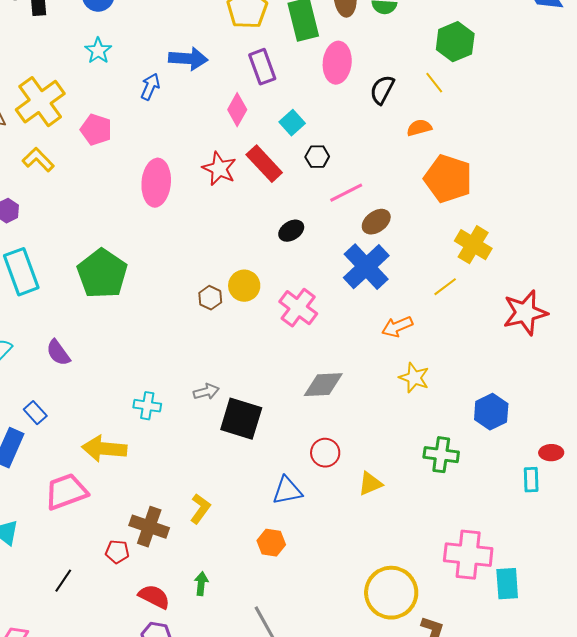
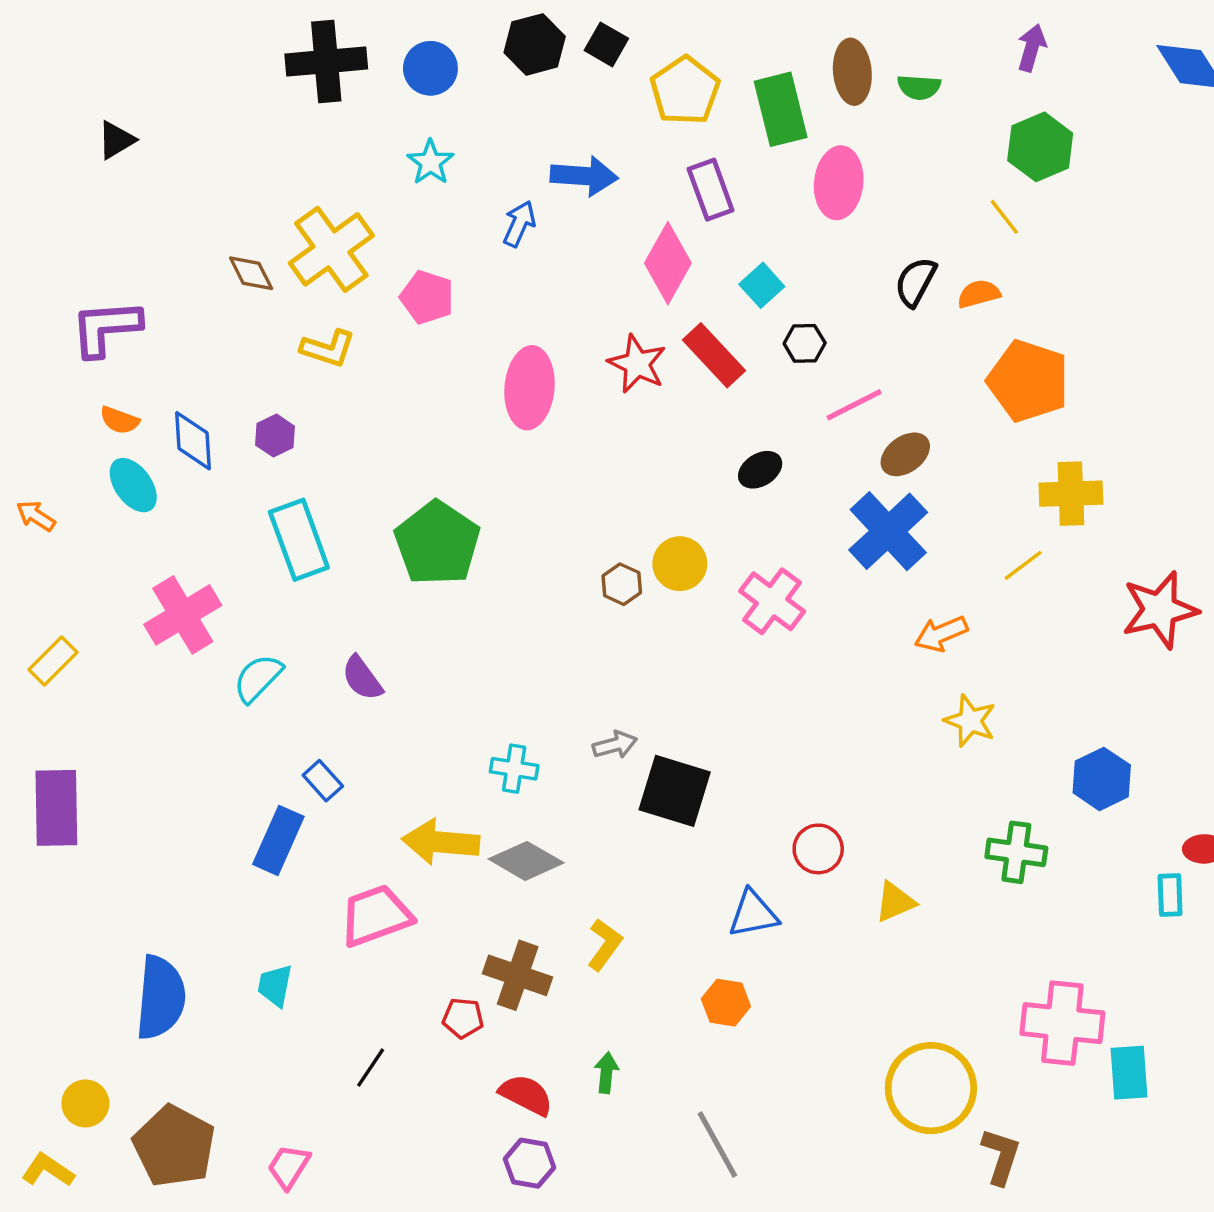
black semicircle: (382, 90) -> (916, 282), moved
pink diamond: (237, 110) -> (668, 263), size x1.4
yellow L-shape: (38, 160) -> (328, 348), turned 152
yellow cross: (473, 245) -> (1071, 494), turned -33
gray diamond: (323, 385) -> (526, 861), moved, turned 33

